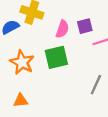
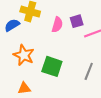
green square: (56, 57) -> (52, 66), moved, turned 35

